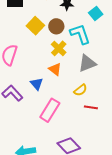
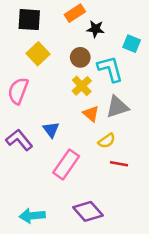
cyan square: (96, 13) -> (132, 44), turned -32
yellow square: (35, 26) -> (38, 54), moved
orange triangle: (55, 69) -> (91, 114), moved

